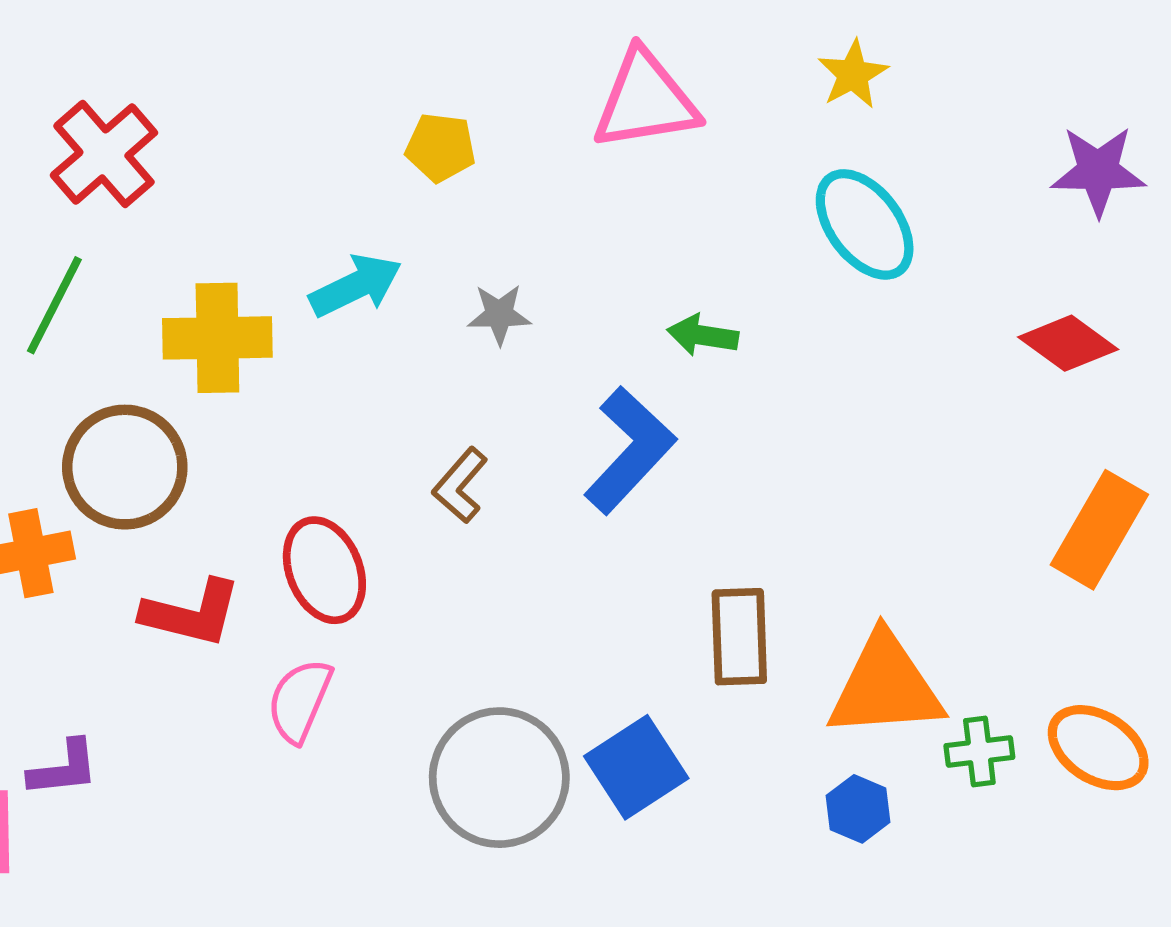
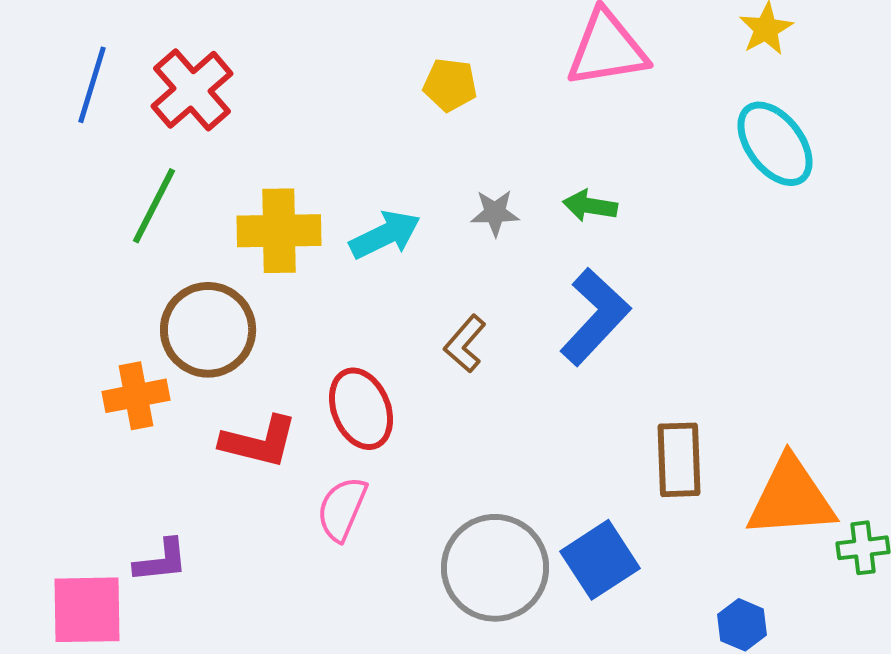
cyan arrow: (356, 286) -> (385, 235), moved
green arrow: (703, 335) -> (590, 206), moved
blue hexagon: (858, 809) -> (742, 625), moved

